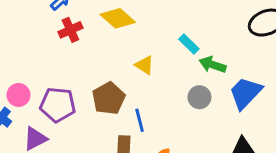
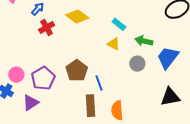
cyan rectangle: (189, 44) -> (119, 24), moved
yellow triangle: (144, 65) -> (114, 44), moved
purple pentagon: (58, 105) -> (43, 78), turned -30

